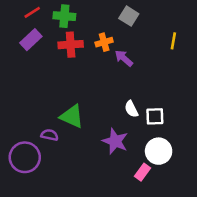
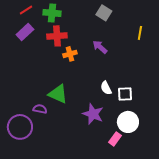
orange cross: (104, 42) -> (70, 54), moved

